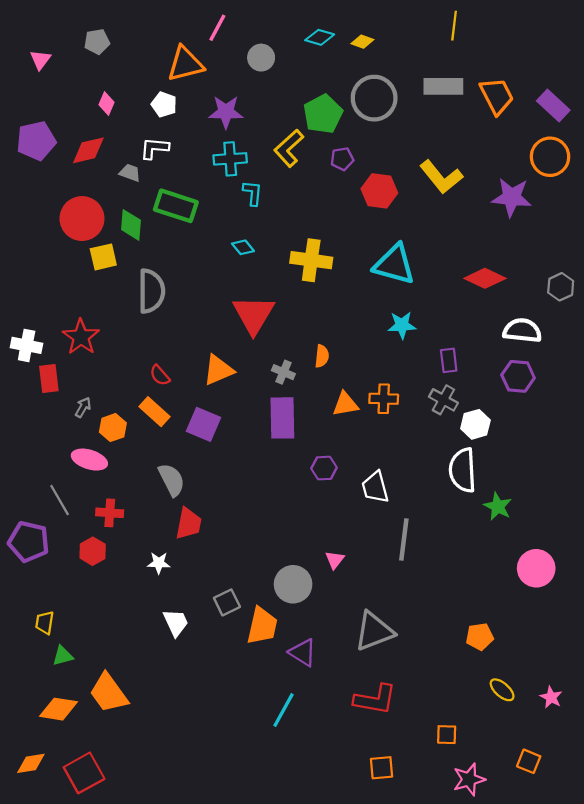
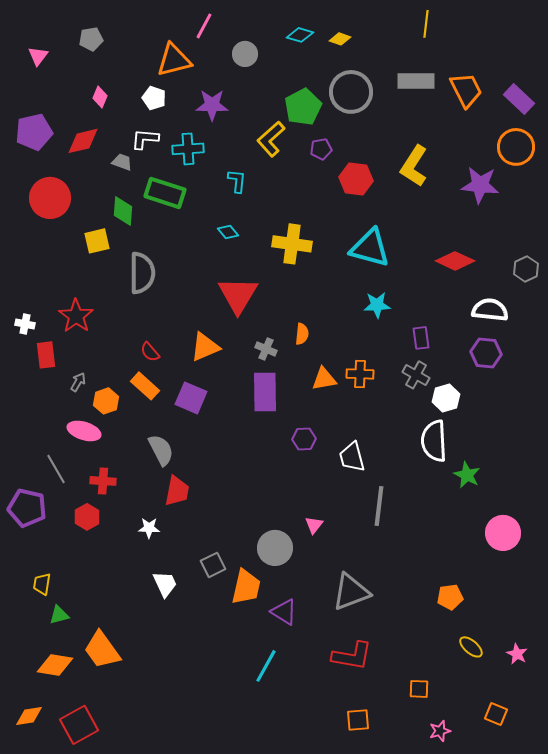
cyan cross: (230, 159) -> (188, 149), moved
yellow L-shape: (441, 177) -> (414, 166), turned 72
red circle: (82, 219) -> (50, 198), moved
white cross: (27, 345) -> (25, 324), size x0.7
pink star: (469, 779) -> (440, 731), size x0.7

